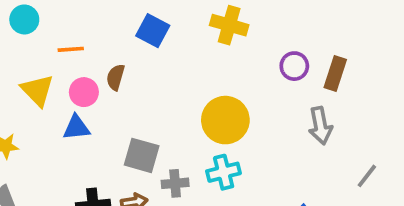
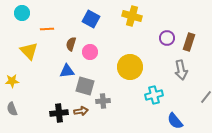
pink circle: (84, 92) -> (90, 52), moved
blue triangle: (76, 127) -> (67, 71), moved
cyan cross: (224, 172) -> (154, 95), moved

